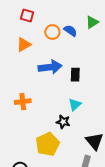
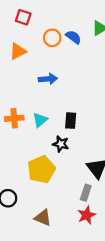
blue arrow: (50, 67) -> (48, 79), size x0.7
black rectangle: (75, 75) -> (71, 121), moved
cyan triangle: (75, 105) -> (40, 120), moved

